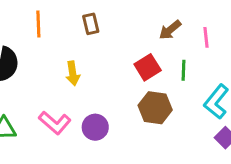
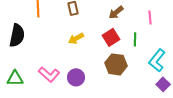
brown arrow: (170, 30) -> (116, 12), moved
yellow arrow: (73, 73) -> (76, 38), moved, turned 70

